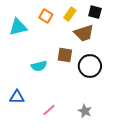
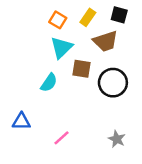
cyan triangle: (18, 27) -> (61, 47), moved, turned -30
cyan semicircle: (39, 66) -> (49, 83), turned -42
gray star: (85, 111) -> (117, 139), moved

